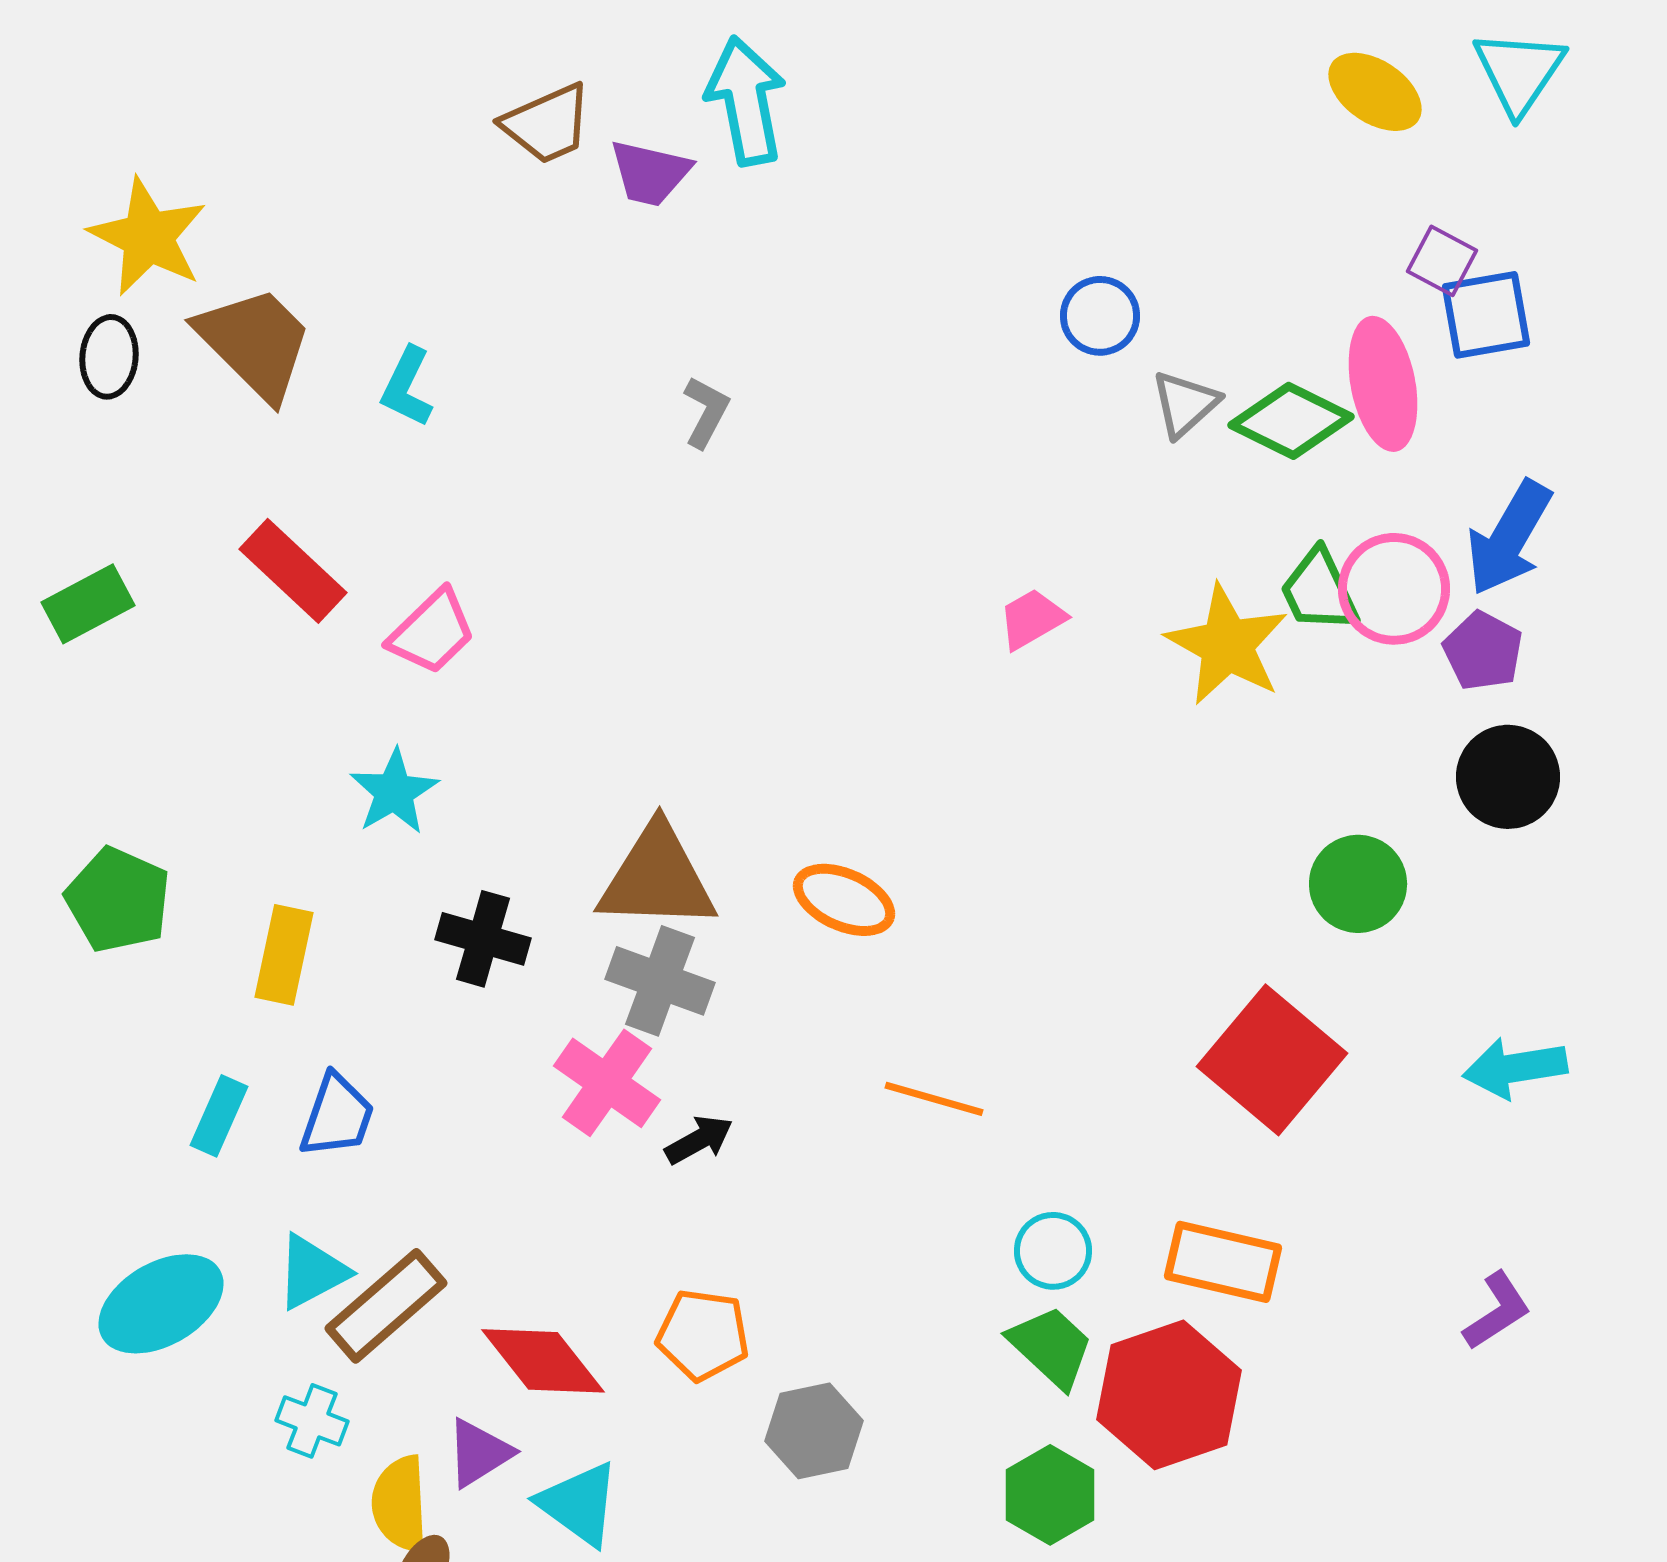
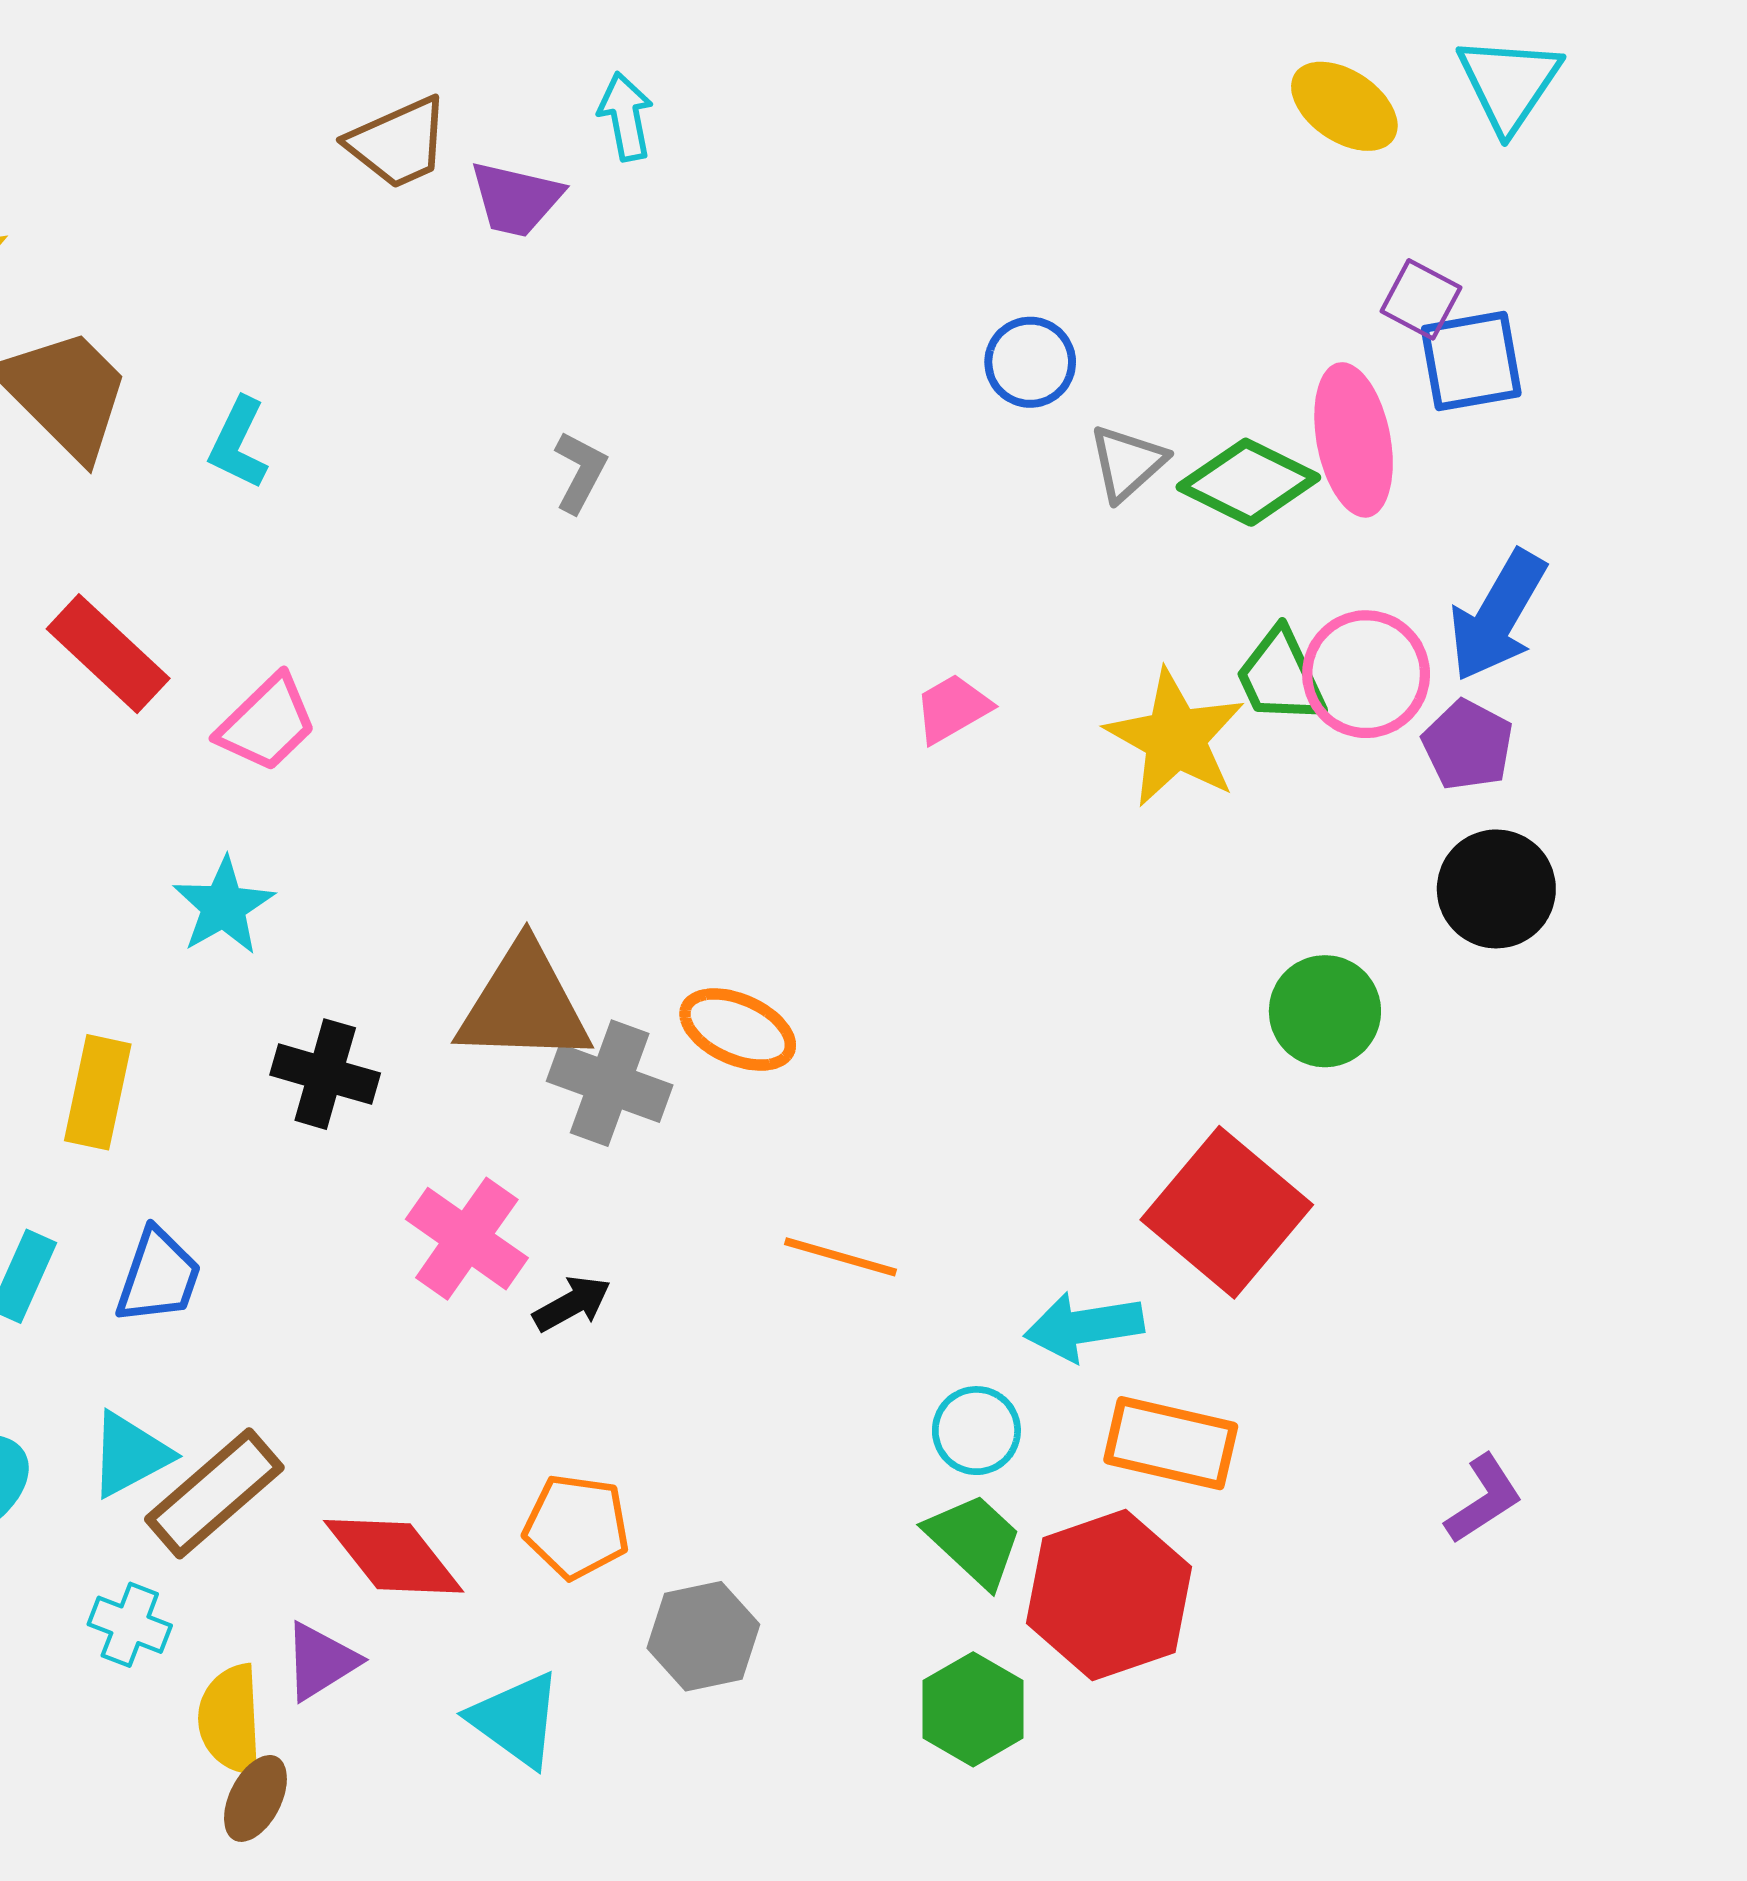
cyan arrow: (746, 101) -> (626, 117), size x0.6
gray cross: (660, 981) -> (610, 1083), moved
cyan arrow: (1515, 1068) -> (1084, 1327), moved
cyan triangle: (579, 1504) -> (516, 1720), moved

